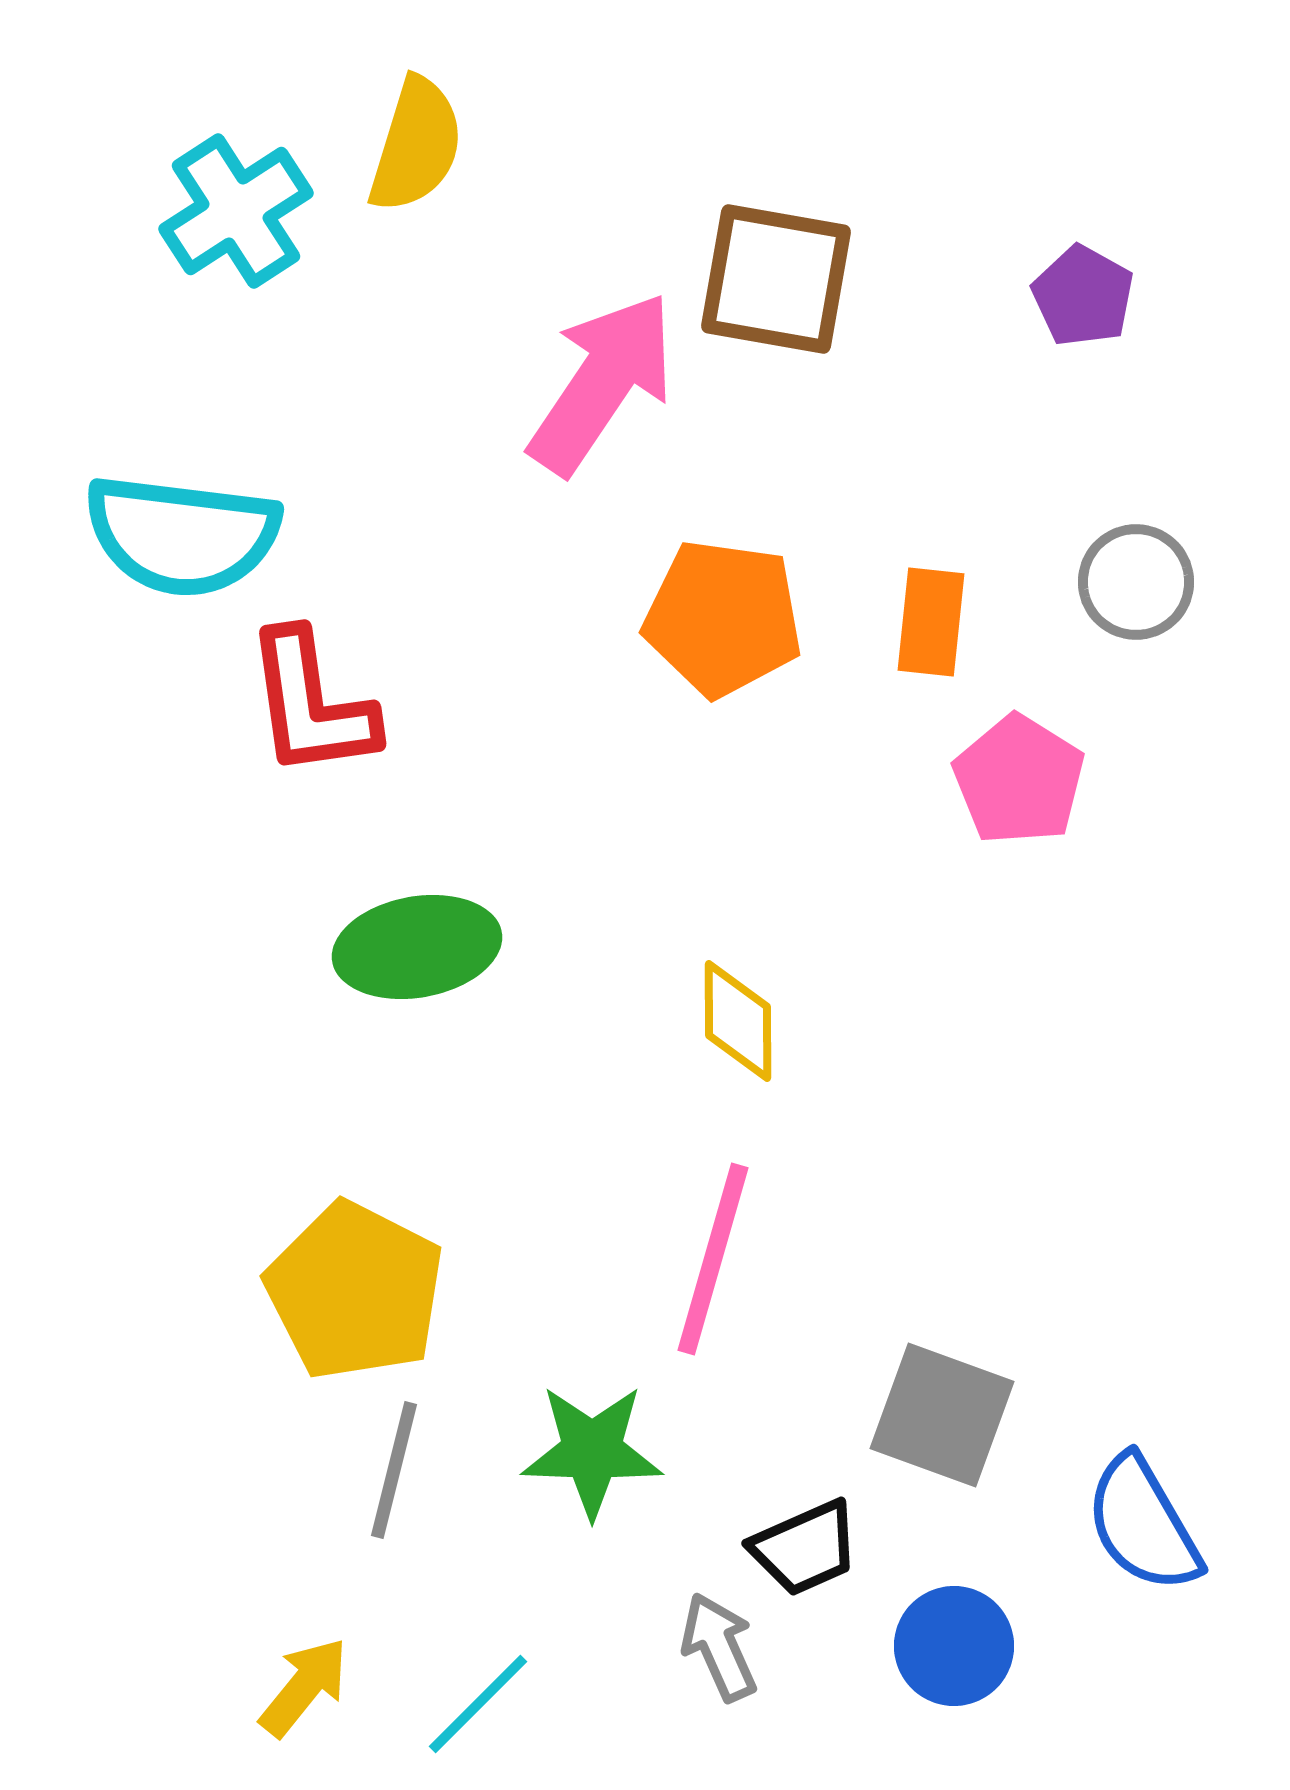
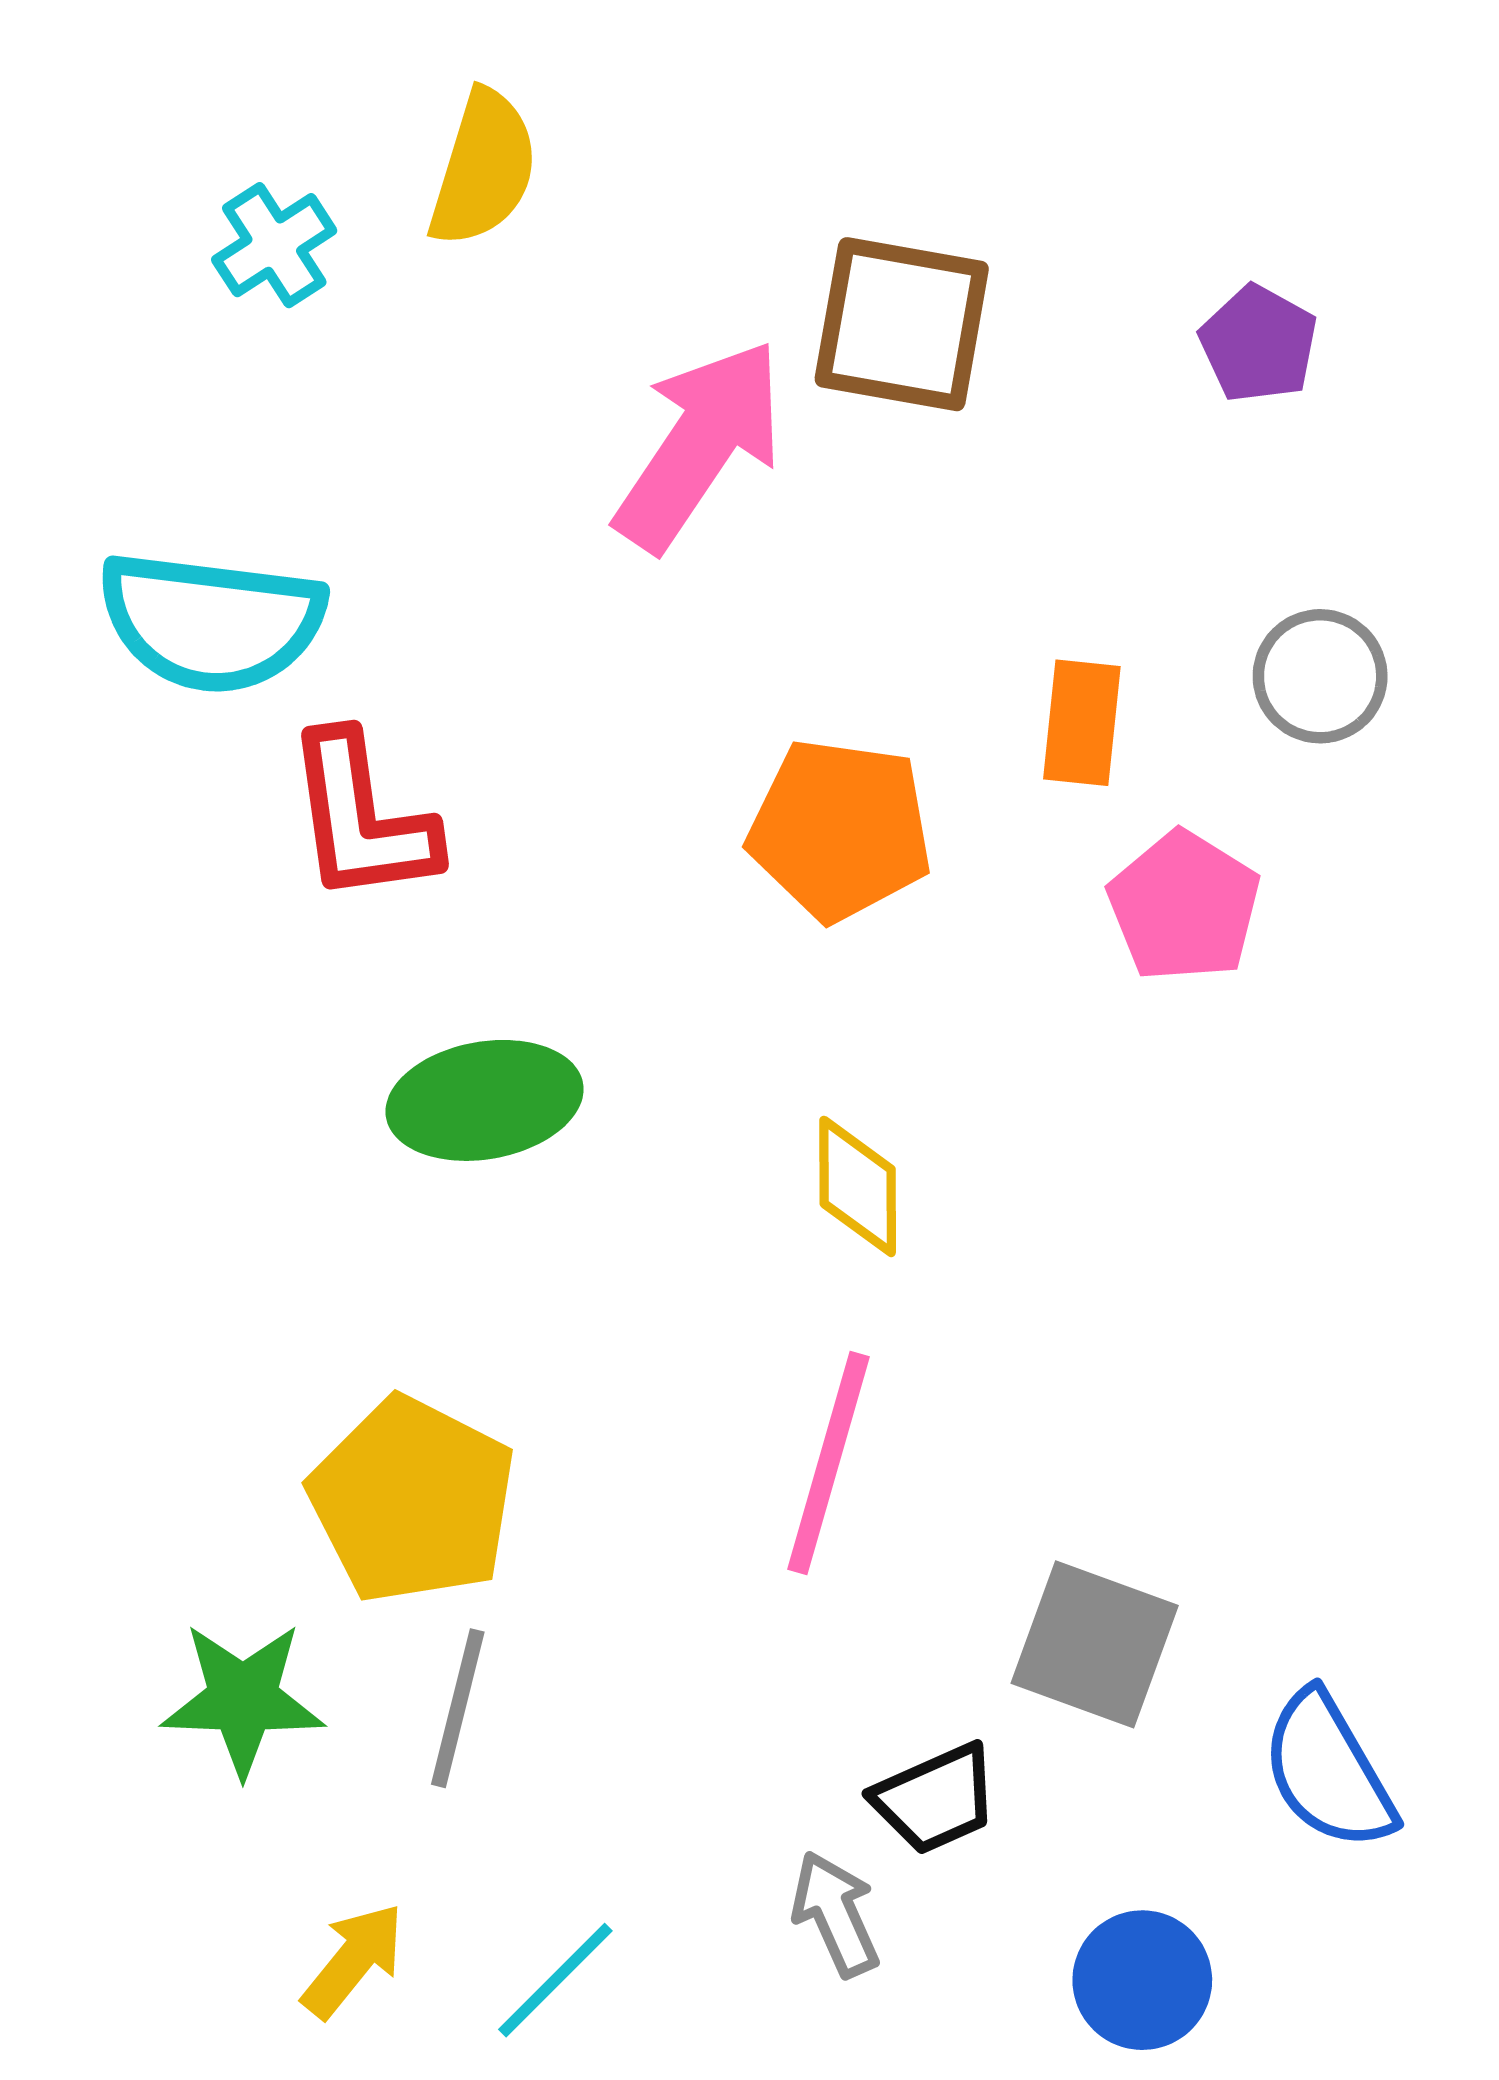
cyan cross: (236, 211) -> (274, 245), size x0.7
orange pentagon: (723, 618) -> (840, 830), moved
green star: (592, 1451) -> (243, 1699), moved
blue circle: (954, 1646) -> (1142, 1980), moved

